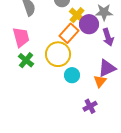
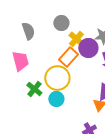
green cross: (26, 60) -> (34, 89), moved
cyan circle: (72, 75) -> (56, 99), moved

